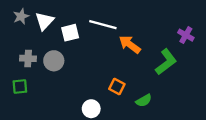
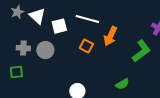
white triangle: (44, 21) -> (37, 16), turned -30
orange arrow: (130, 44) -> (110, 36), turned -102
orange square: (117, 86) -> (86, 46), moved

